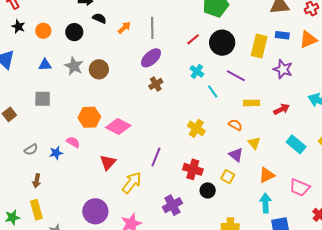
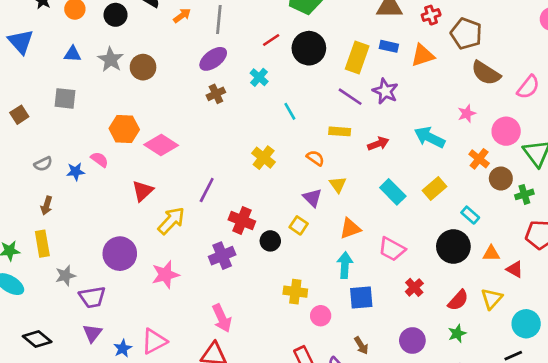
cyan cross: (197, 71) -> (259, 77), moved
purple line: (236, 76) -> (350, 97), moved
red cross: (193, 169) -> (242, 220), moved

